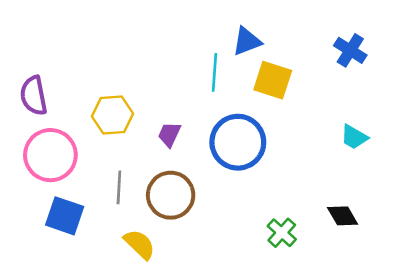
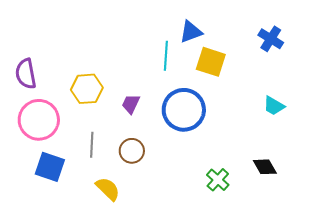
brown circle: (171, 195) -> (132, 151), size x0.7

